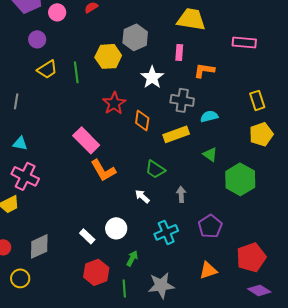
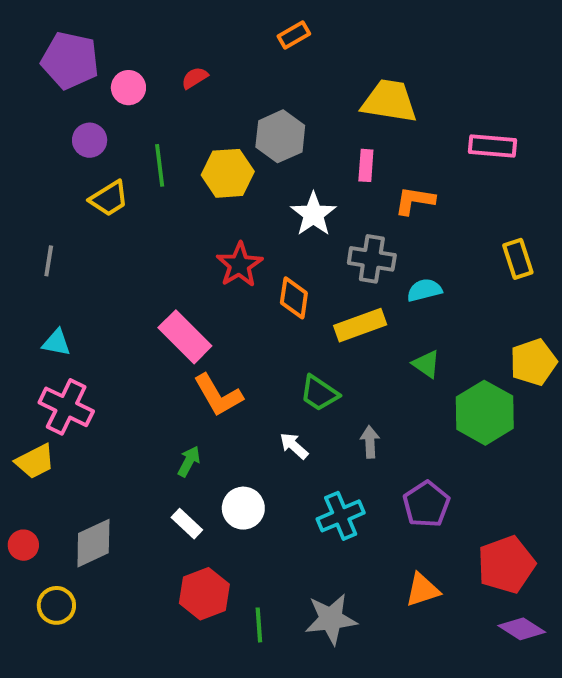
green line: (76, 72) -> (160, 165), moved
yellow pentagon: (261, 134) -> (533, 362), moved
green arrow: (132, 258) -> (189, 461), moved

